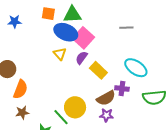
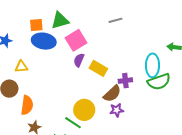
blue ellipse: (66, 32) -> (44, 41), moved
pink square: (83, 38) -> (76, 40), turned 30
yellow triangle: (60, 54) -> (21, 67), moved, turned -40
cyan ellipse: (136, 68) -> (152, 65), moved, turned 70

